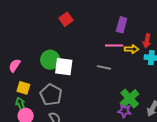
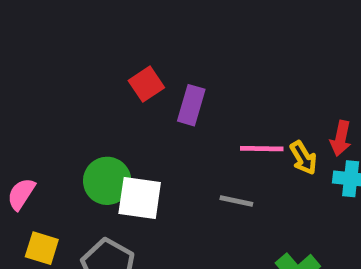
purple rectangle: (122, 25) -> (191, 105), moved
yellow arrow: (132, 49) -> (303, 158), turned 56

